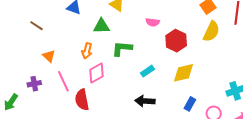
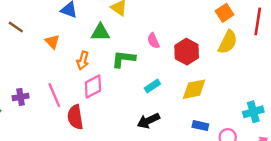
pink semicircle: (153, 22) -> (153, 41), moved, turned 56
brown line: (36, 26) -> (16, 27), moved
orange triangle: (49, 56) -> (52, 42), moved
black arrow: (145, 101) -> (148, 121), turned -30
blue rectangle: (190, 104) -> (200, 126), turned 72

